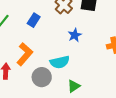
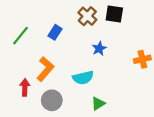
gray circle: (42, 77) -> (52, 100), moved

